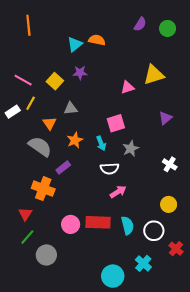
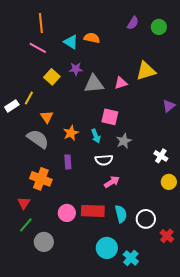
orange line: (28, 25) -> (41, 23), moved
cyan triangle: (75, 44) -> (71, 42), turned -49
pink line: (23, 80) -> (38, 48), moved
gray triangle: (71, 109) -> (94, 84), moved, size x1.5
purple triangle: (165, 118) -> (169, 106), moved
pink square: (116, 123) -> (110, 117), turned 30
purple rectangle: (63, 168) -> (68, 162), moved, turned -56
yellow circle: (169, 204) -> (169, 182), moved
cyan cross: (143, 263) -> (131, 258), moved
cyan circle: (113, 276) -> (107, 248), moved

